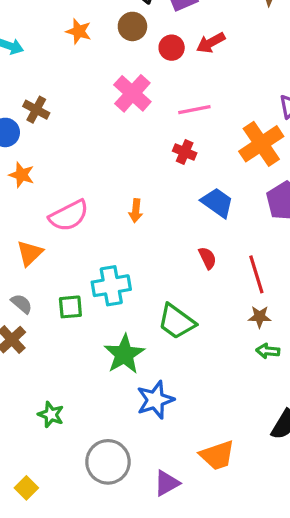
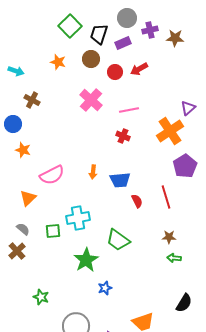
brown cross: (36, 110) -> (32, 100), moved
blue trapezoid: (217, 203) -> (120, 180), moved, turned 140
red line: (256, 274) -> (166, 197), moved
blue star: (155, 400) -> (105, 288), size x0.6

